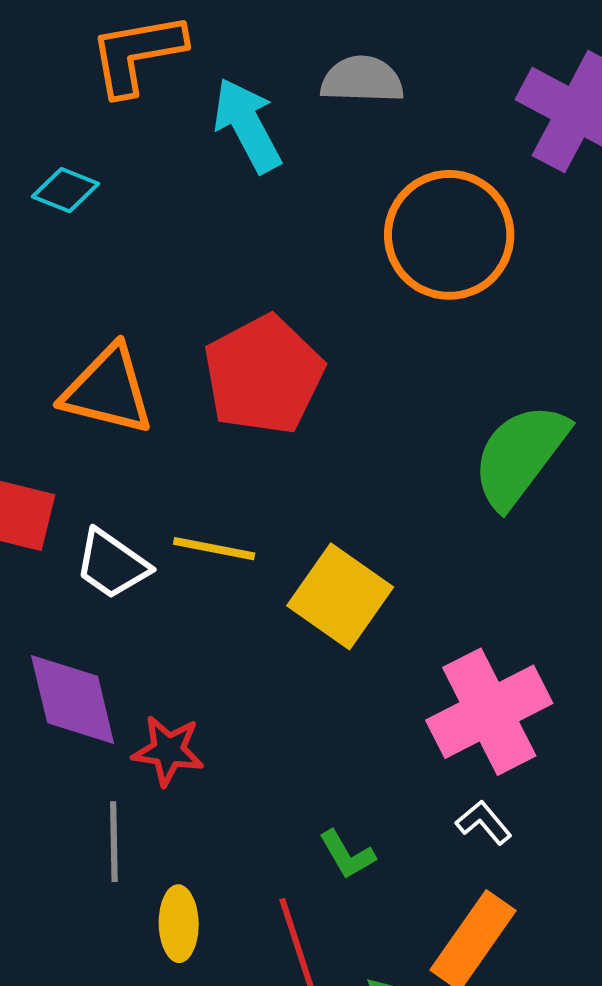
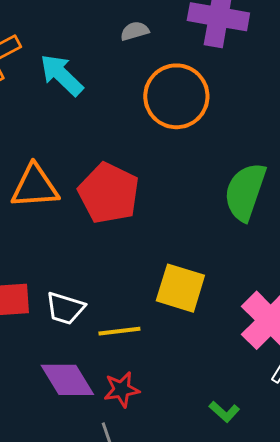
gray semicircle: (362, 80) -> (135, 31), moved, size x0.7
orange triangle: (108, 390) -> (35, 187), moved
yellow line: (214, 549) -> (119, 331), moved

